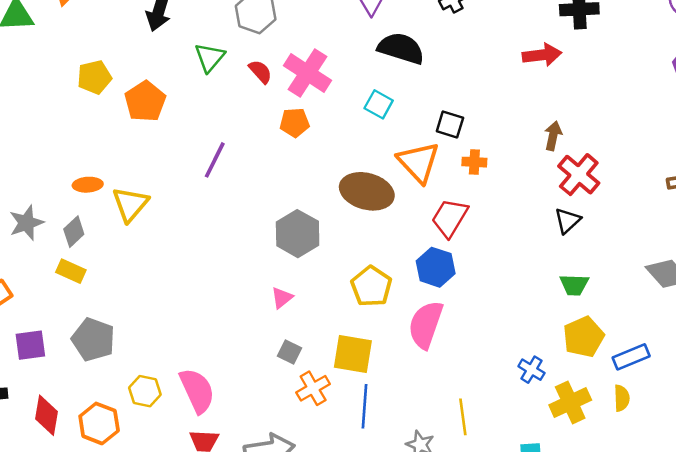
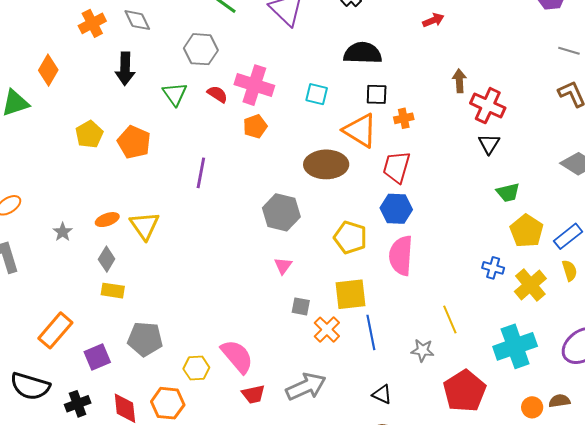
black semicircle: (401, 48) -> (363, 53), moved
red arrow: (542, 55) -> (433, 20), size x0.7
gray star: (26, 223) -> (63, 232), moved, size x0.7

